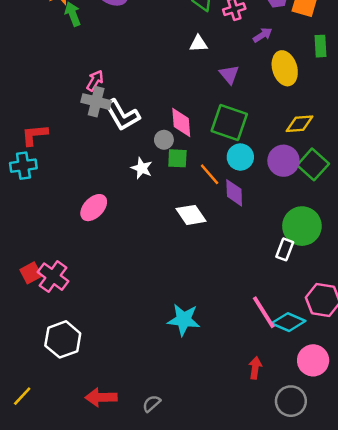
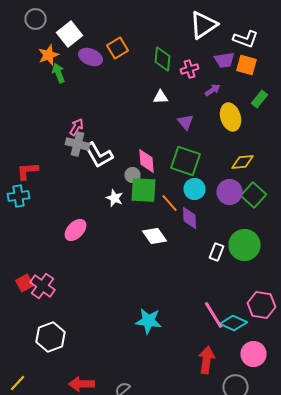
green rectangle: (320, 46) -> (260, 99), turned 42
green square: (177, 158) -> (144, 190), size x1.6
white rectangle: (285, 249) -> (216, 252), moved
red arrow: (255, 368) -> (206, 360), size x1.5

